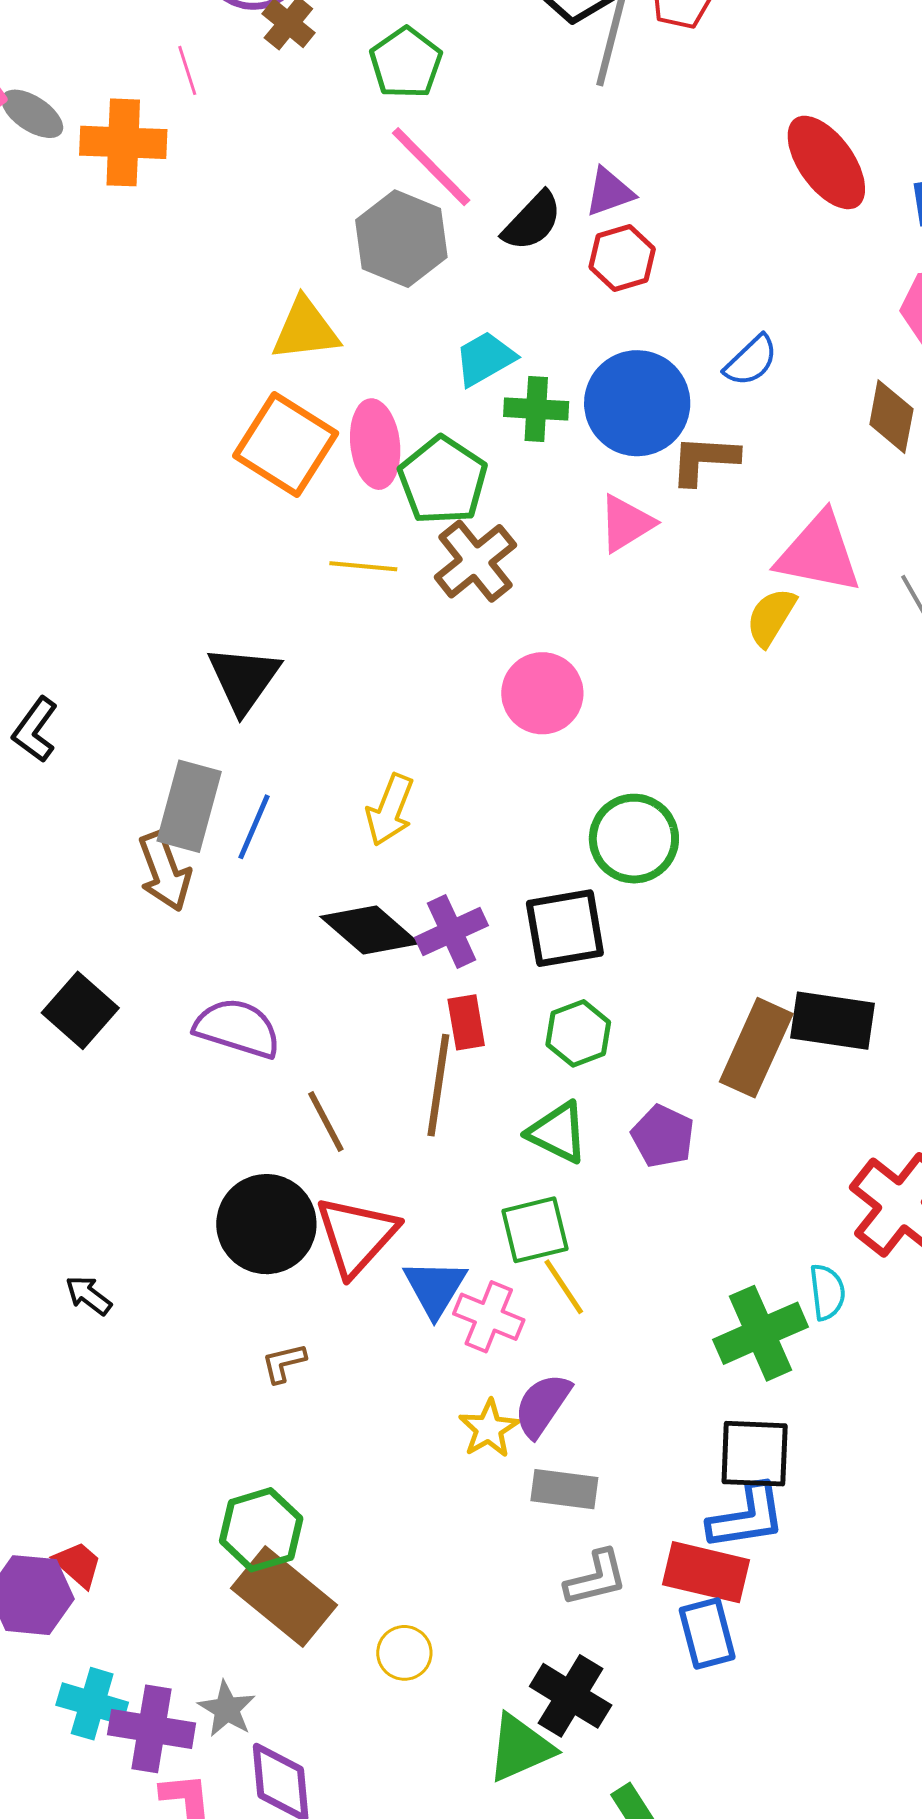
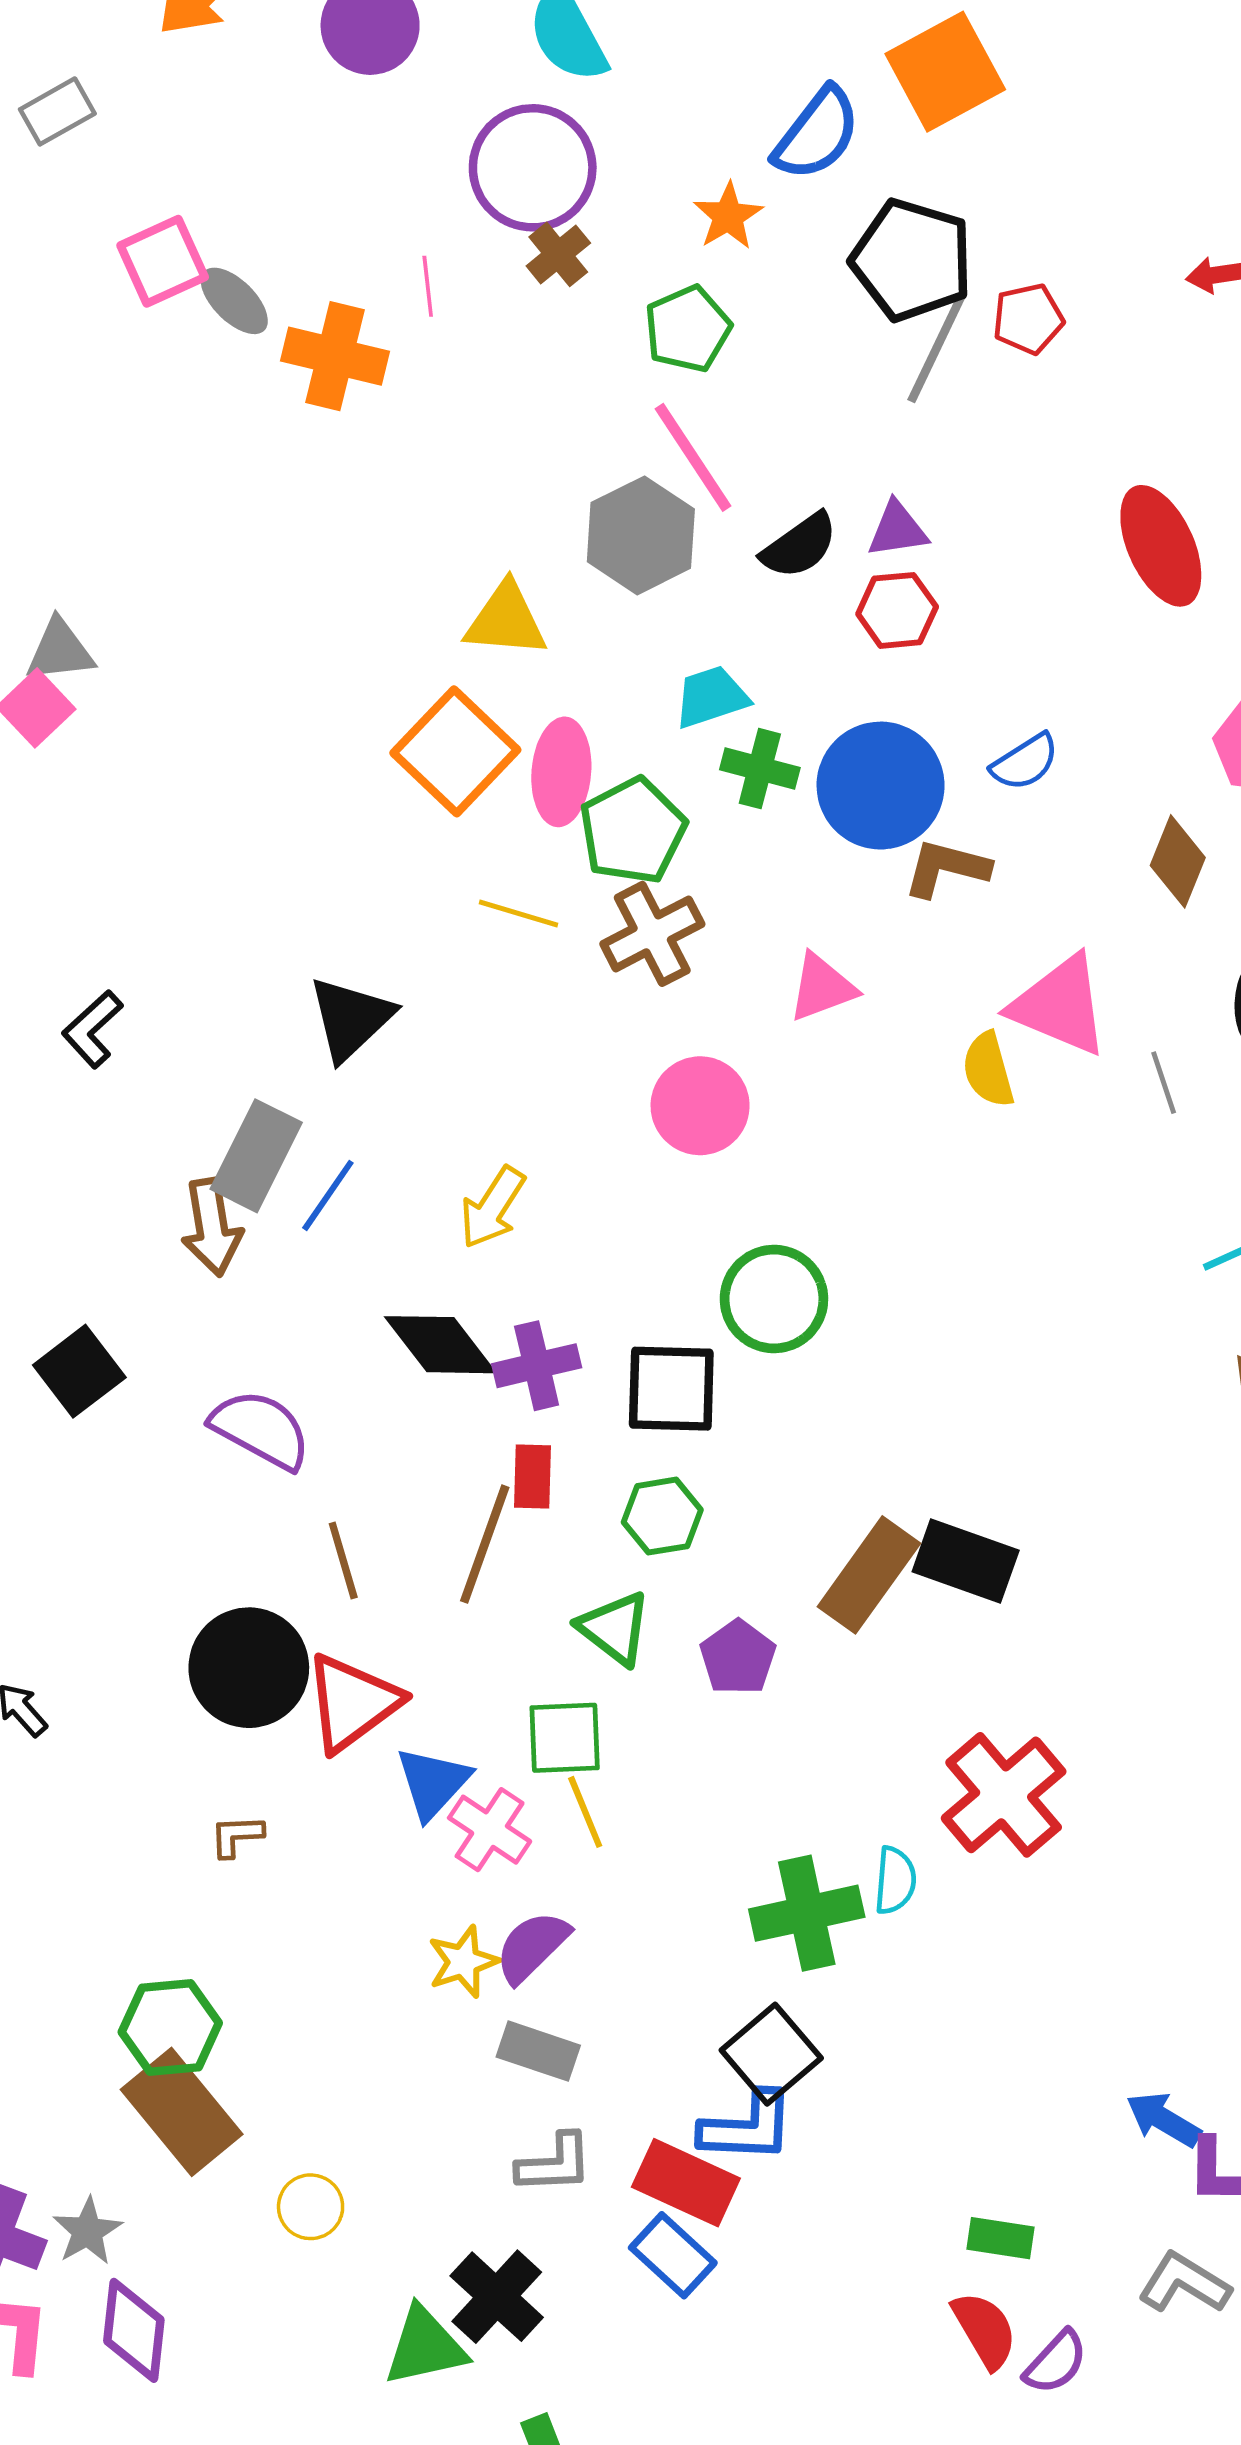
pink triangle: (626, 523) -> (822, 987), moved
yellow semicircle: (771, 617) -> (988, 1070), turned -58
black square: (755, 1454) -> (771, 2054), turned 36
blue rectangle: (707, 1633) -> (673, 2255), turned -44

